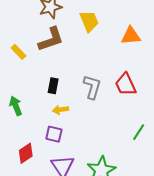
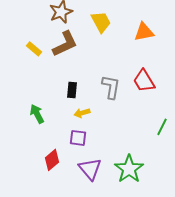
yellow rectangle: (18, 52) -> (34, 49), moved

